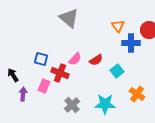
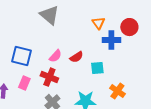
blue square: (41, 59) -> (21, 56), size x1.5
cyan square: (117, 71) -> (97, 68), turned 32
red cross: (60, 73) -> (49, 77), moved

